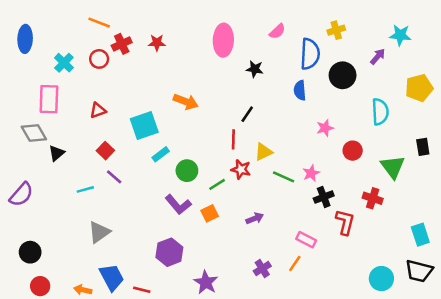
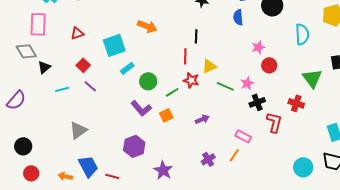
black line: (247, 114) -> (196, 36), turned -32
red circle: (353, 151) -> (269, 65), moved
cyan line: (85, 189) -> (62, 89), moved

